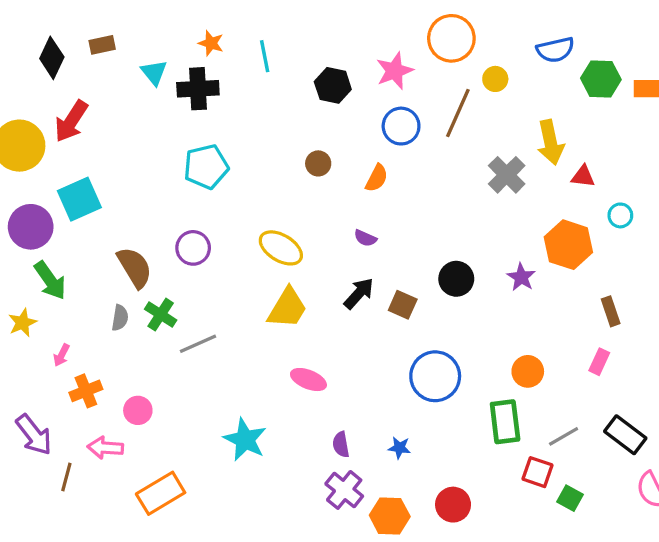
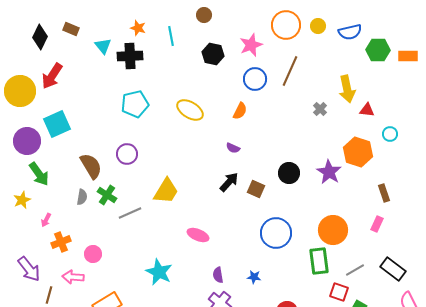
brown rectangle: (102, 45) -> (71, 29), turned 35
yellow circle: (495, 79) -> (318, 26), moved
brown circle: (318, 163) -> (204, 15), moved
gray cross: (507, 175) -> (320, 109), size x0.6
yellow ellipse: (281, 248) -> (190, 110), moved
purple star: (521, 277) -> (329, 172), size x1.4
yellow trapezoid: (287, 308) -> (166, 191), moved
orange circle: (528, 371) -> (333, 230), size x1.5

